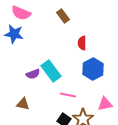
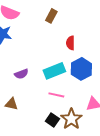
brown rectangle: (63, 16) -> (51, 16), turned 64
cyan rectangle: (51, 71) -> (54, 71), moved, turned -75

